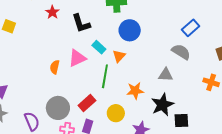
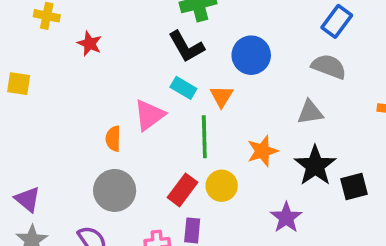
black L-shape: (81, 23) -> (186, 47), moved
blue circle: (130, 30) -> (251, 55), moved
gray circle: (58, 108) -> (115, 190), moved
yellow circle: (116, 113) -> (222, 186), moved

